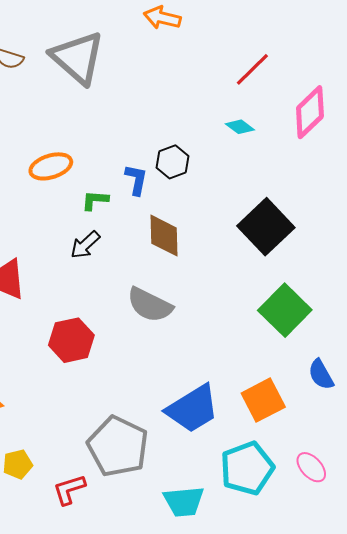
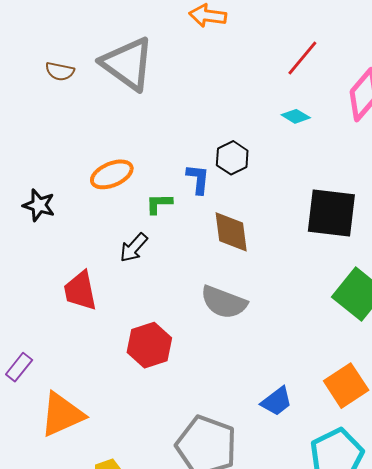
black square: (266, 227) -> (331, 213), turned -34
black arrow: (85, 245) -> (134, 248), moved
blue trapezoid: (192, 409) -> (277, 401), size x0.6

